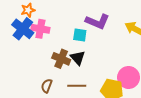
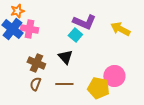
cyan square: (80, 35) -> (75, 35), moved, turned 32
brown cross: (61, 59) -> (36, 63), moved

